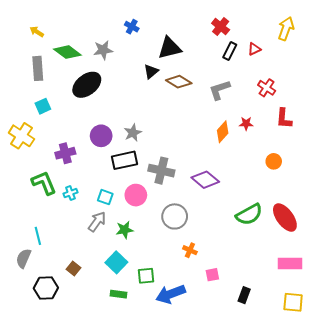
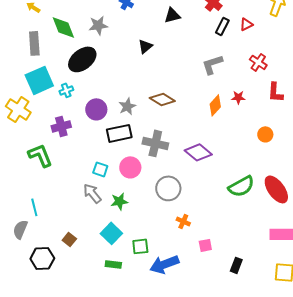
black triangle: (170, 48) -> (172, 15), moved, size x0.7
green diamond: (67, 52) -> (63, 27), turned 32
brown diamond: (179, 82) -> (162, 99), moved
cyan square: (43, 106) -> (39, 80), size x1.8
cyan cross: (70, 193) -> (66, 90), moved
gray arrow: (97, 222) -> (92, 193), turned -75

